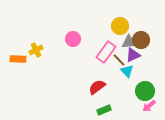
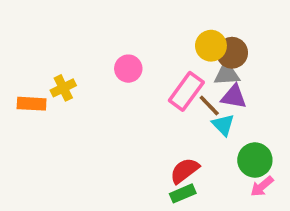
brown circle: (141, 40) -> (232, 53), moved
purple triangle: (133, 55) -> (234, 97), turned 35
red semicircle: (97, 87) -> (185, 171), moved

